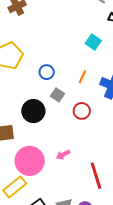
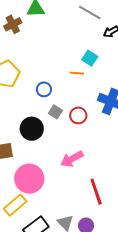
orange line: (82, 77) -> (77, 73), moved, turned 72
red circle: (82, 111) -> (78, 115), moved
pink arrow: (63, 155) -> (72, 159), moved, size x1.6

